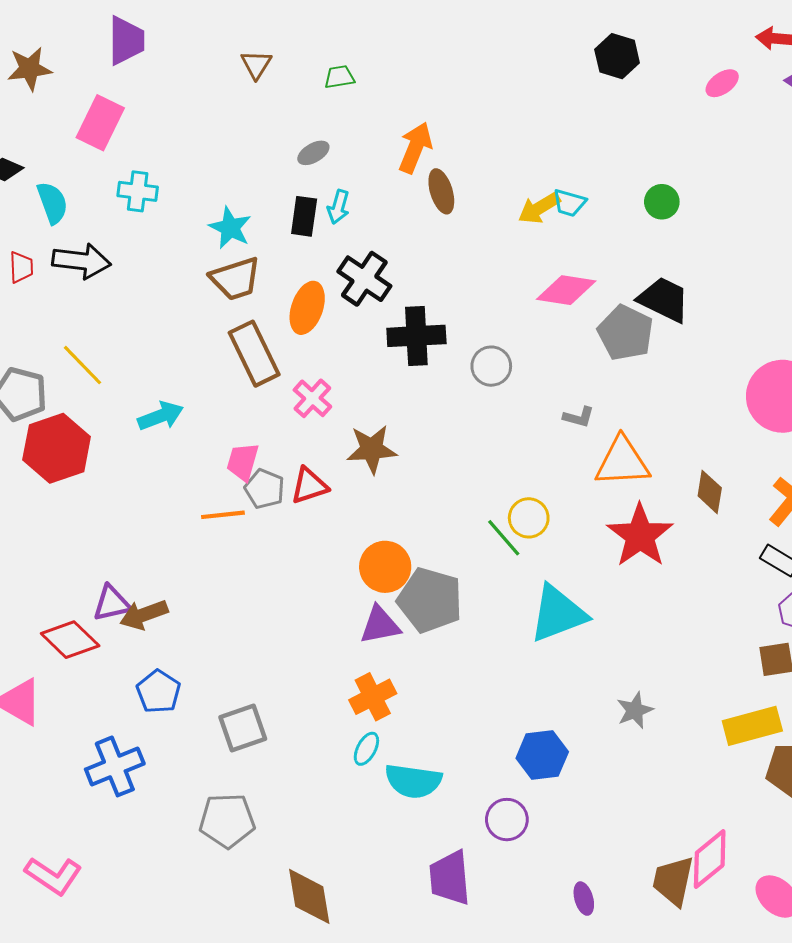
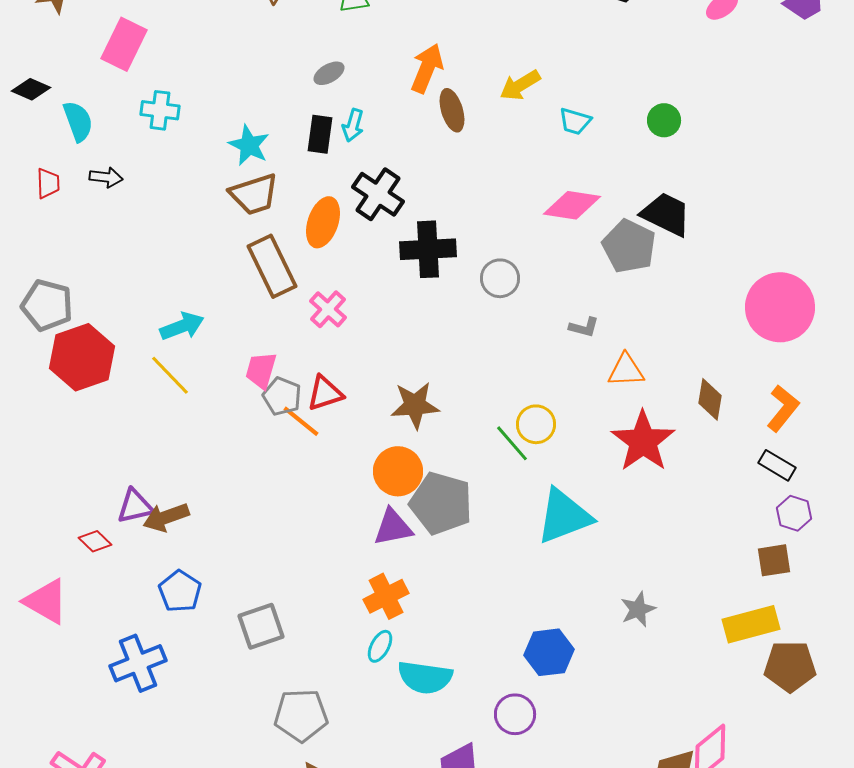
yellow arrow: (539, 208) -> (520, 85), moved
black arrow: (82, 261) -> (106, 177), size x0.6
yellow line: (83, 365) -> (170, 375), moved
brown star: (372, 449) -> (415, 405), moved
orange triangle: (622, 462) -> (626, 370), size x0.7
orange line: (223, 515) -> (301, 421), moved, turned 45
red diamond: (70, 640) -> (95, 541), size x0.6
gray pentagon: (227, 821) -> (301, 715), moved

